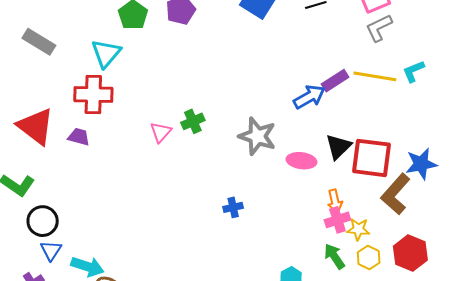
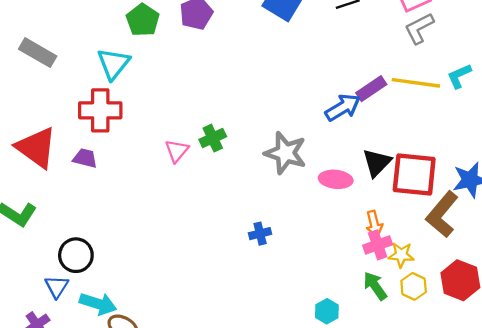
black circle: (43, 221) -> (76, 255), moved

